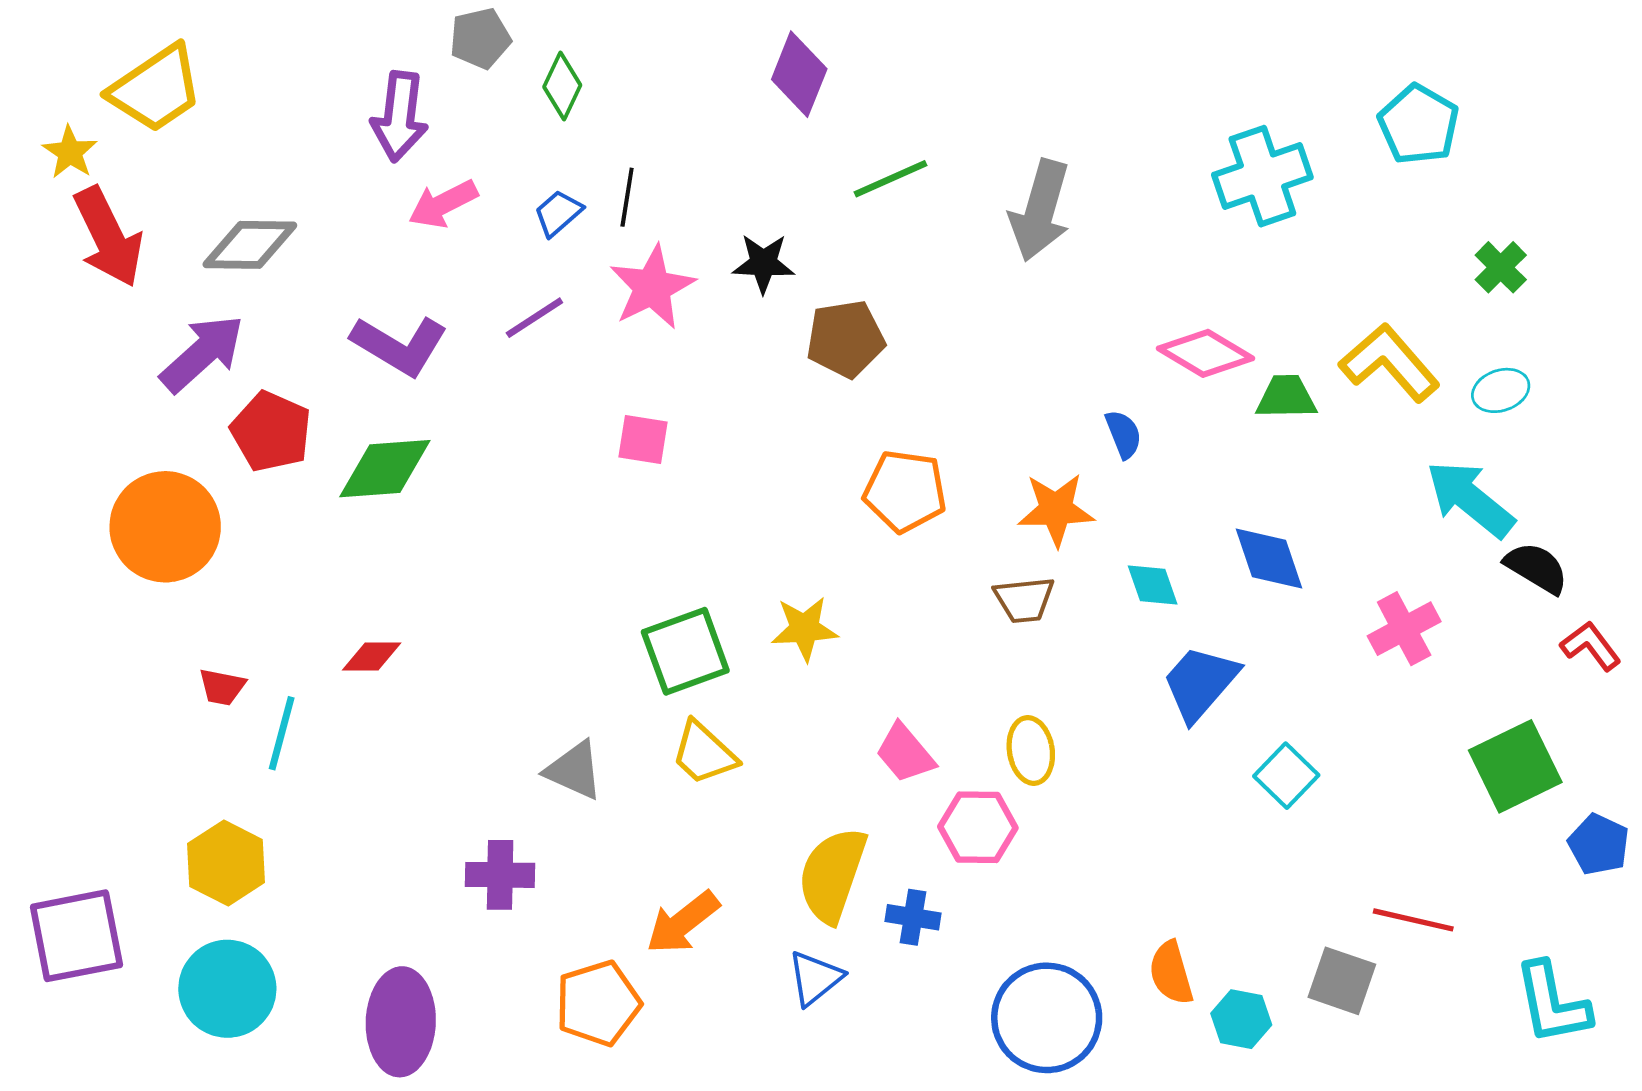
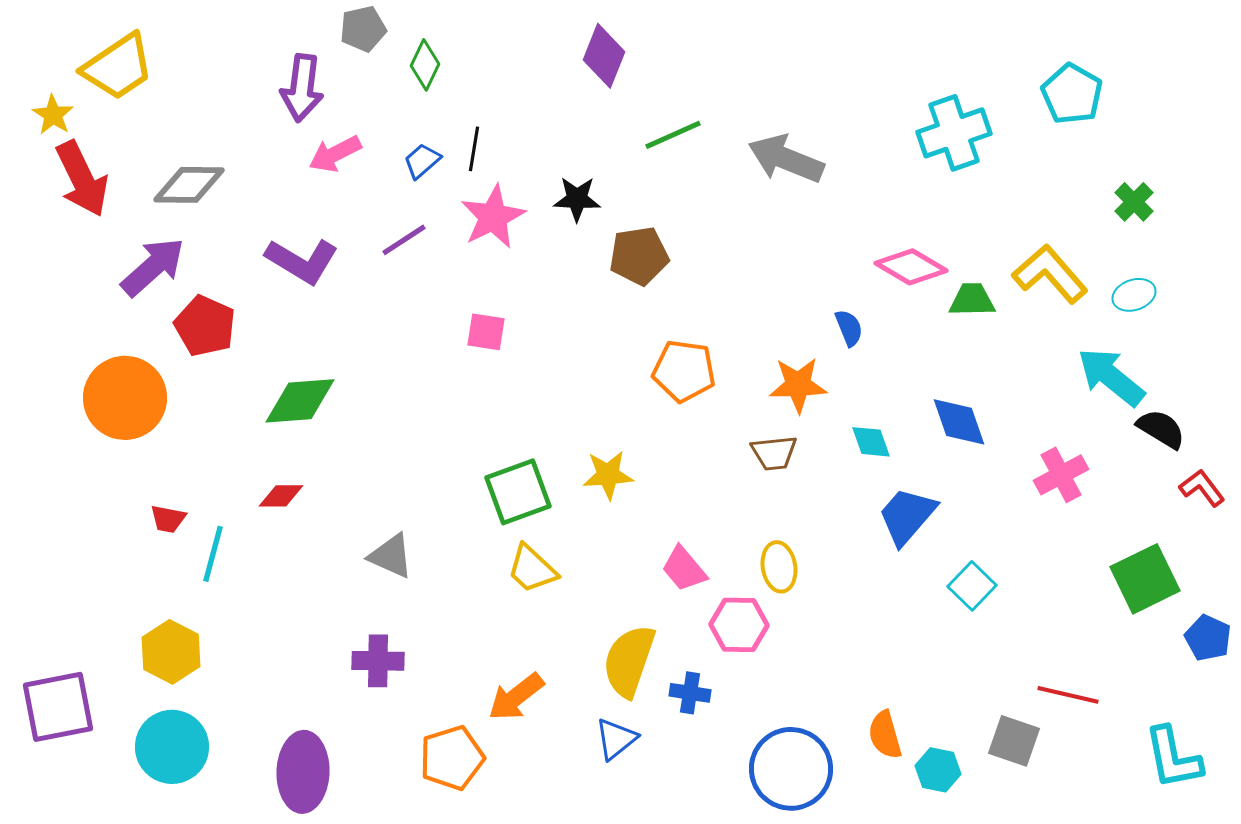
gray arrow: (1040, 210) -> (786, 159), turned 96
green diamond: (385, 469) -> (300, 401), moved
gray triangle: (574, 770) -> (391, 556), moved

